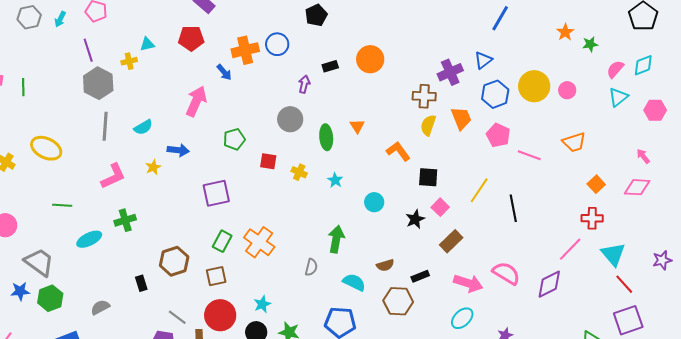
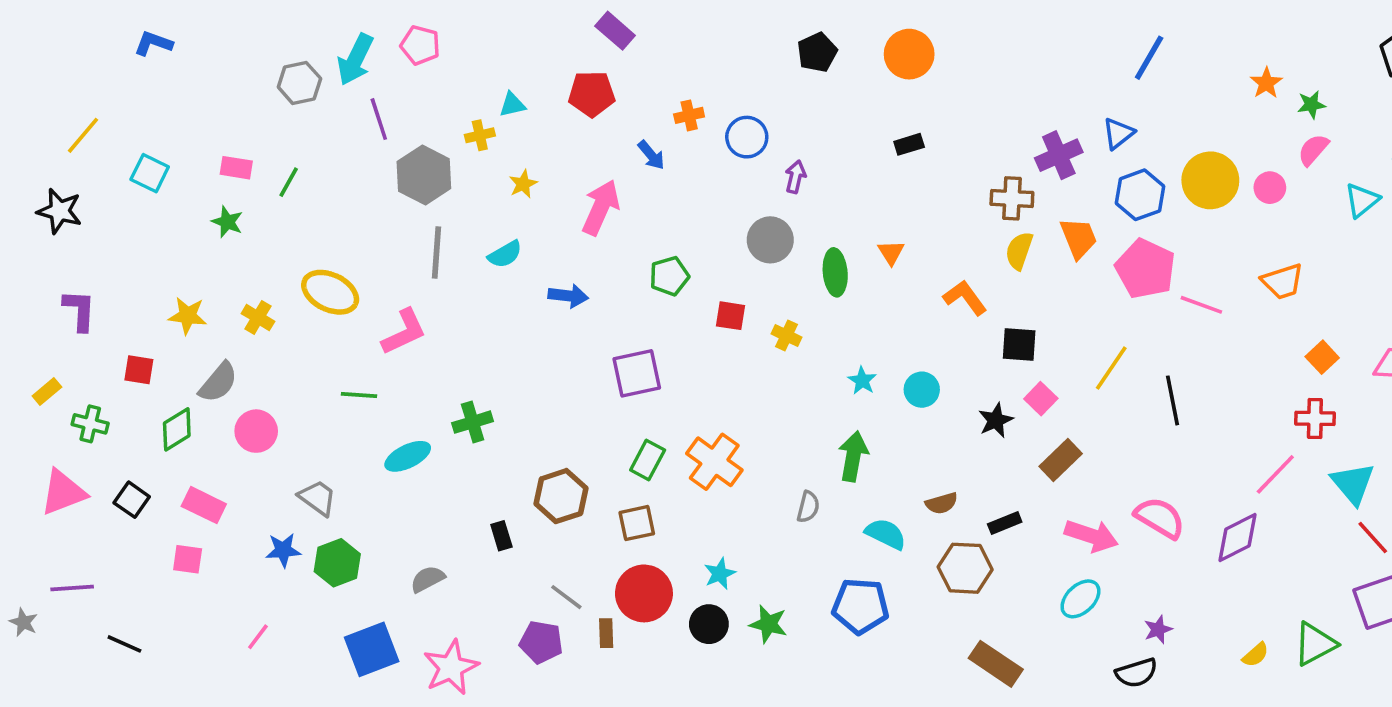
gray hexagon: (29, 17) -> (299, 83), moved
cyan arrow: (60, 19) -> (355, 60), size x1.8
blue circle: (277, 44) -> (747, 137), moved
purple line: (88, 50) -> (379, 119), moved
orange cross: (245, 50) -> (689, 115), size x0.6
orange circle: (370, 59) -> (909, 54), moved
black rectangle: (330, 66) -> (909, 144), moved
pink semicircle: (615, 69) -> (1313, 150), moved
green line: (23, 87) -> (289, 182), turned 30
pink pentagon: (498, 135) -> (1145, 269), size x1.4
yellow star: (153, 167) -> (523, 184), moved
pink L-shape: (113, 176) -> (404, 332), moved
cyan star: (335, 180) -> (862, 381), moved
gray trapezoid: (39, 262) -> (317, 498), size x0.7

